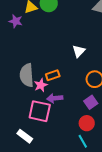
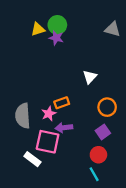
purple star: (16, 21) -> (56, 38), moved
gray semicircle: (27, 75) -> (23, 116), moved
white rectangle: (25, 136) -> (32, 159), moved

